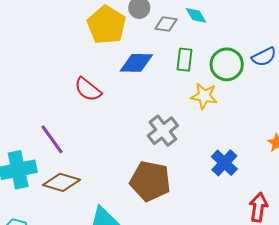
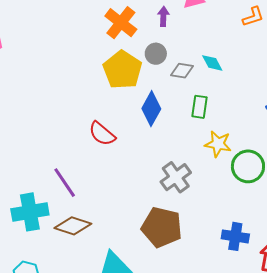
blue diamond: (136, 63) -> (151, 109), turned -64
green circle: (227, 64) -> (248, 166), moved
blue cross: (224, 163) -> (235, 236), moved, turned -36

